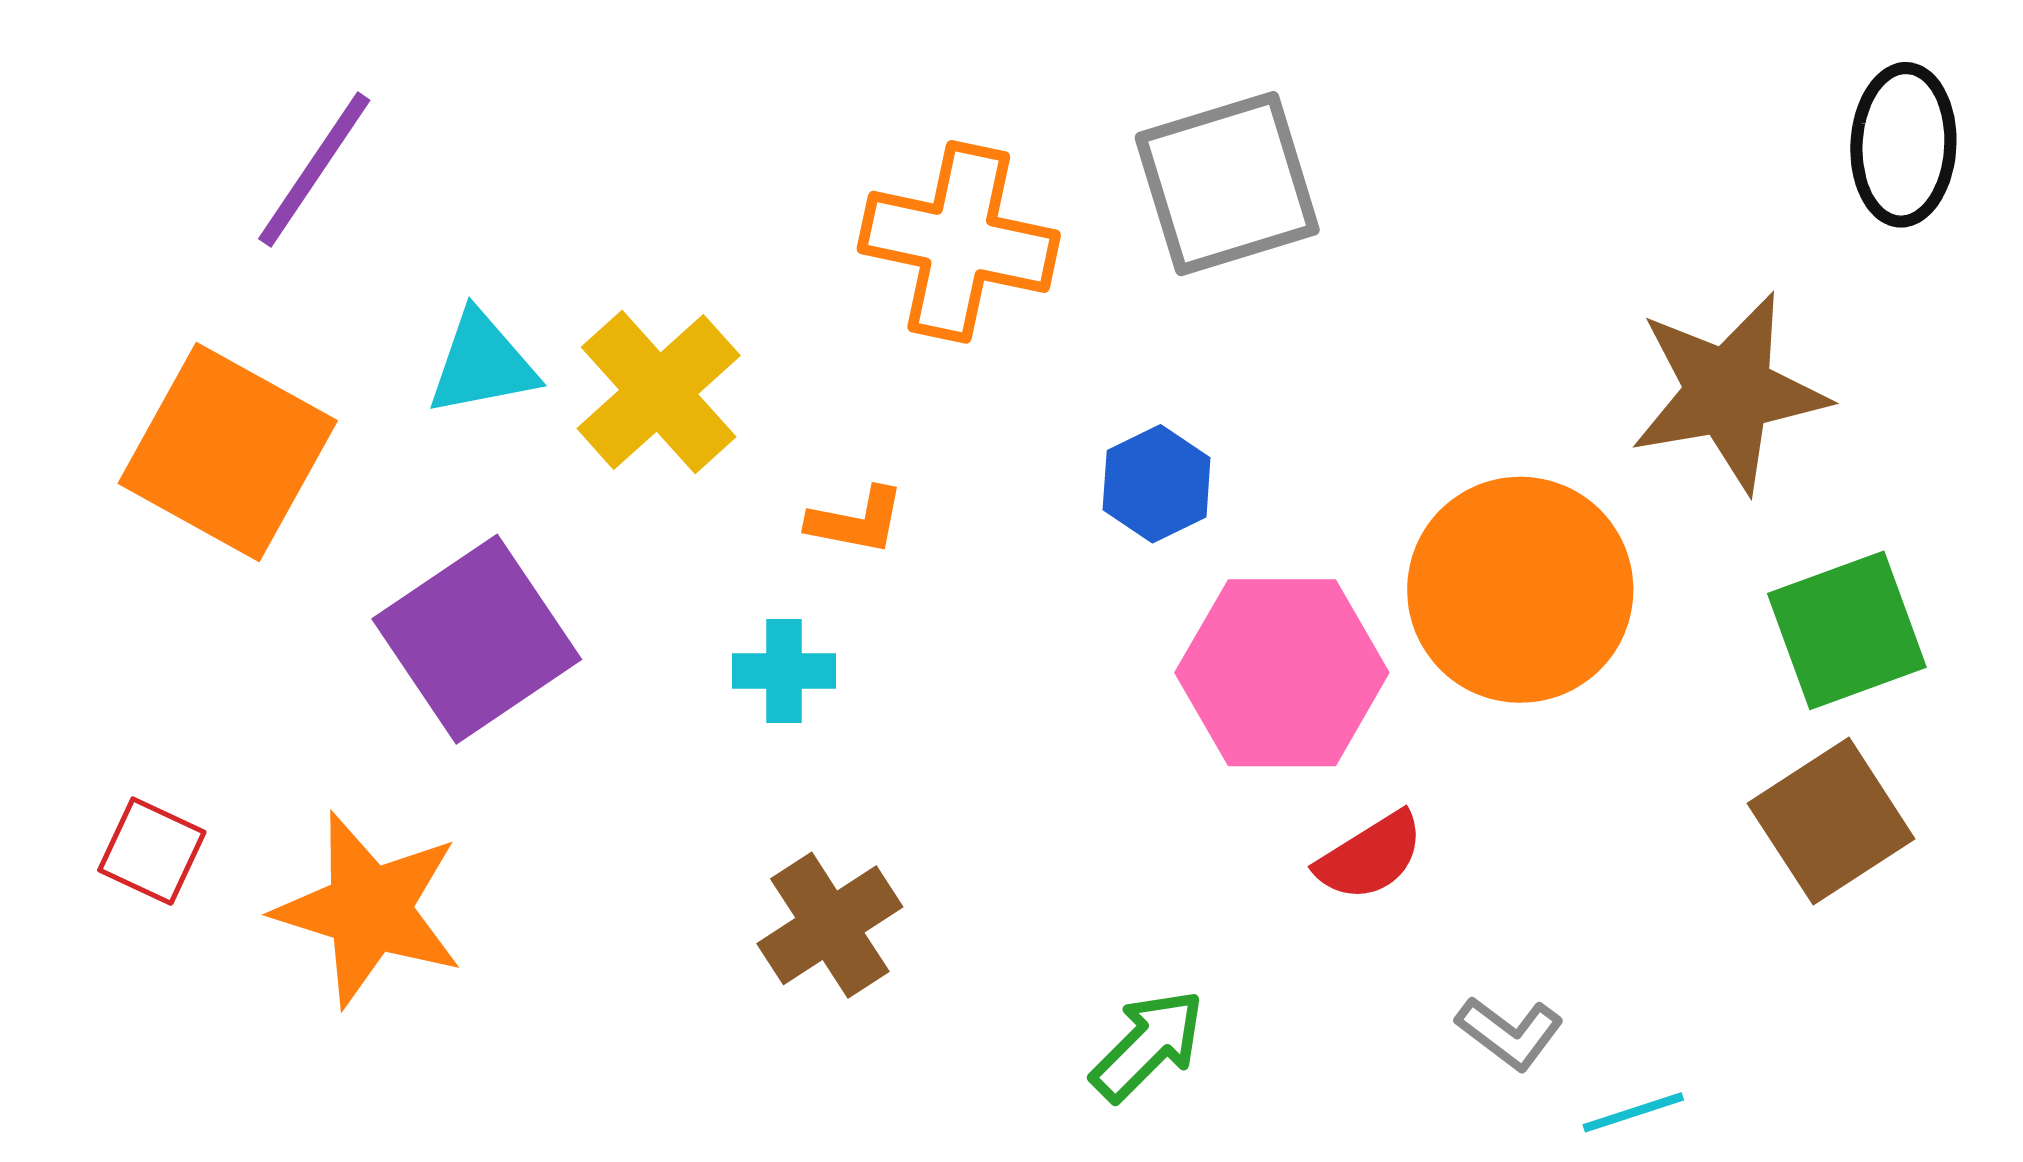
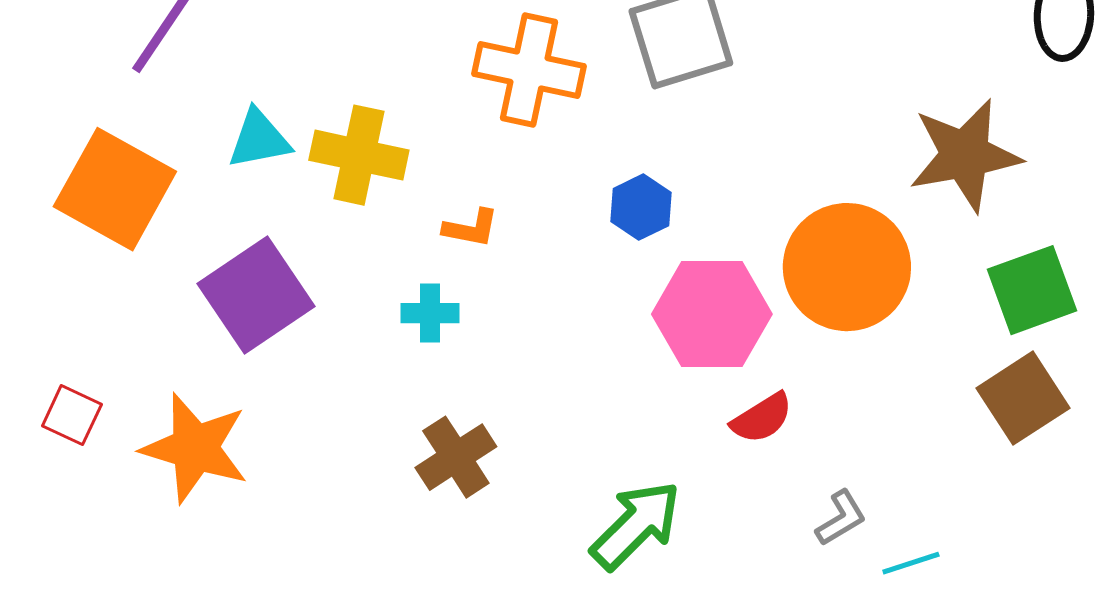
yellow cross: (659, 392) -> (359, 155), turned -36
gray L-shape: (1510, 1033) -> (841, 518), turned -68
green arrow: (1148, 1045) -> (636, 525), size x1.4

